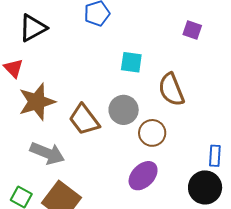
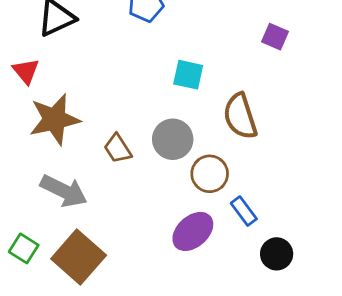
brown trapezoid: (84, 120) -> (118, 149), size x0.7
blue rectangle: (215, 156) -> (244, 211), moved, turned -45
black circle: (205, 187) -> (277, 254), size x0.7

